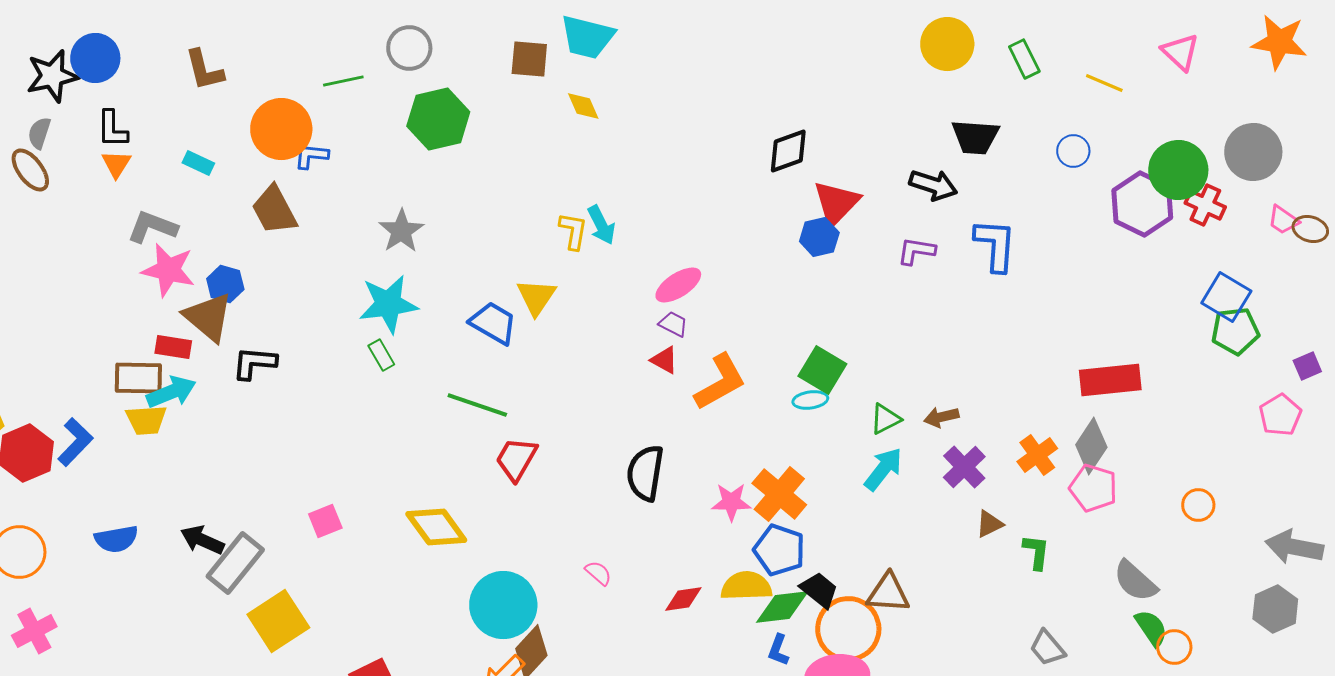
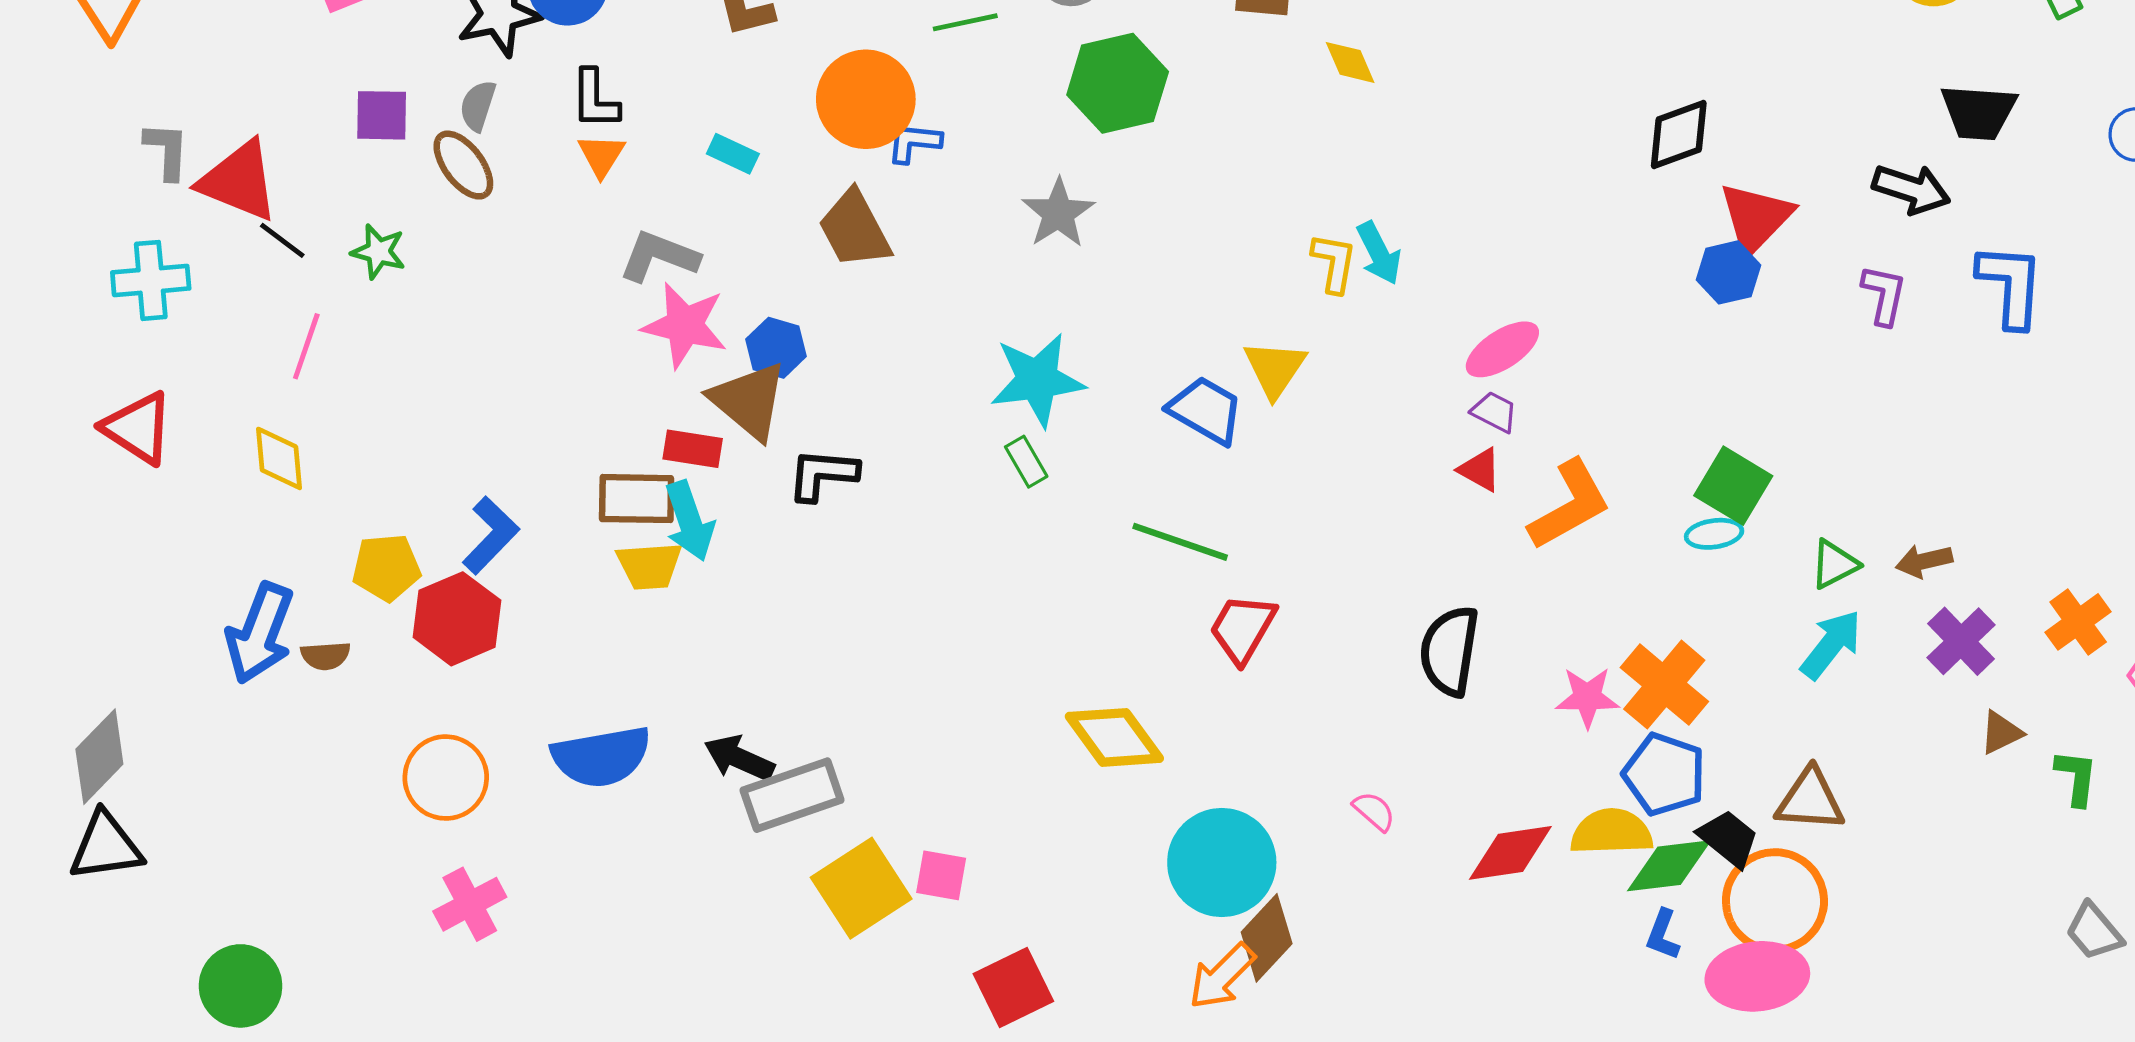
gray star: (401, 231) -> (1058, 213), moved
purple L-shape: (916, 251) -> (1884, 295), turned 93
cyan arrow: (171, 392) -> (689, 521), turned 93
blue L-shape: (75, 442) -> (491, 535), moved
pink square: (325, 521) -> (941, 875), moved, turned 32
blue semicircle: (116, 539) -> (601, 757), size x1.4
gray rectangle: (235, 563) -> (792, 795), turned 32
brown triangle: (888, 593) -> (1810, 800), moved
red diamond: (683, 599) -> (1510, 853), size x1.4

